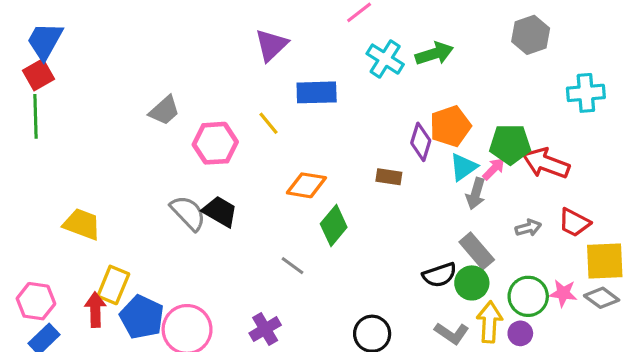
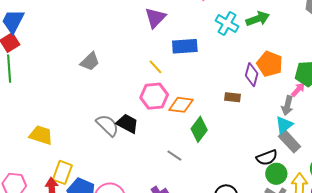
orange pentagon: (450, 126) -> (270, 64), turned -30
pink hexagon: (215, 143) -> (154, 96), moved
cyan triangle: (463, 167) -> (284, 125), moved
green circle: (472, 283) -> (276, 174), moved

